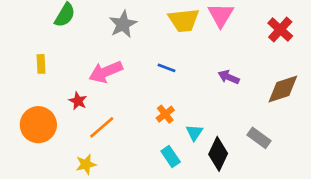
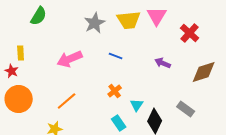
gray star: (123, 24) -> (95, 23), moved
red cross: (280, 30) -> (190, 33), moved
red star: (78, 101) -> (12, 71), moved

